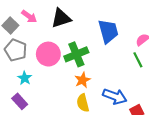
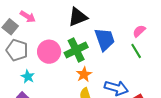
black triangle: (61, 18) -> (78, 17), moved
blue trapezoid: (108, 31) -> (105, 39), moved

